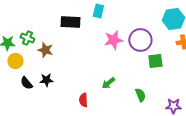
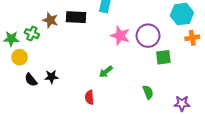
pink star: (113, 40) -> (120, 36), turned 30
brown star: (45, 50) -> (50, 20), moved
green arrow: (108, 83) -> (106, 72), moved

